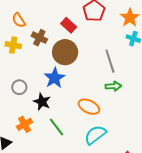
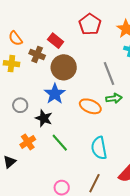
red rectangle: (69, 25) -> (56, 41), moved
orange ellipse: (89, 107) -> (90, 106), moved
cyan semicircle: (95, 135) -> (99, 148), turned -60

